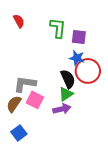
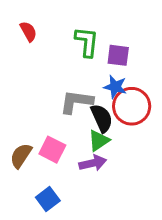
gray L-shape: (25, 84) -> (76, 102), moved
blue square: (19, 133) -> (48, 199), moved

